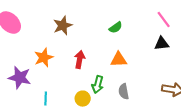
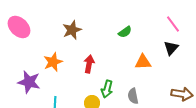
black triangle: (162, 44) -> (171, 48), turned -42
orange triangle: (119, 60) -> (143, 62), moved

